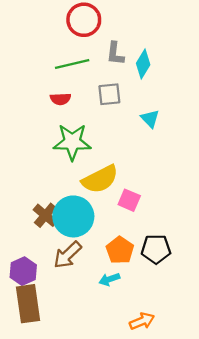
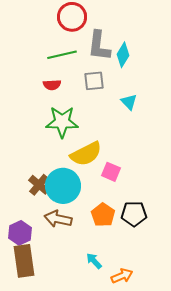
gray L-shape: (115, 54) -> (99, 46), size x1.5
brown arrow: (67, 255) -> (58, 219), turned 56
cyan arrow: (109, 279) -> (94, 261), moved, turned 66

